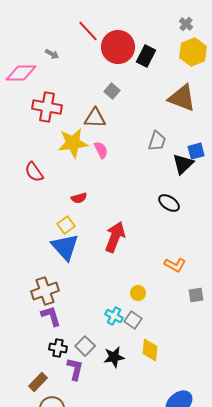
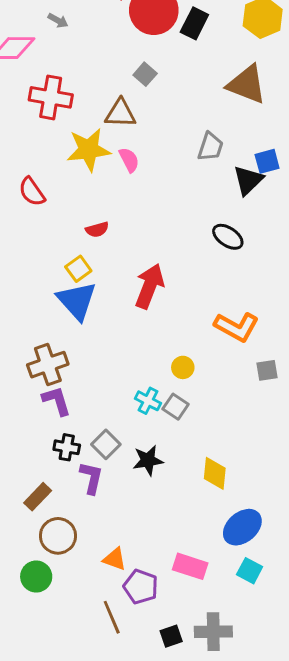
orange L-shape: (175, 265) -> (237, 327), size x1.4
yellow diamond: (150, 350) -> (215, 473), moved

